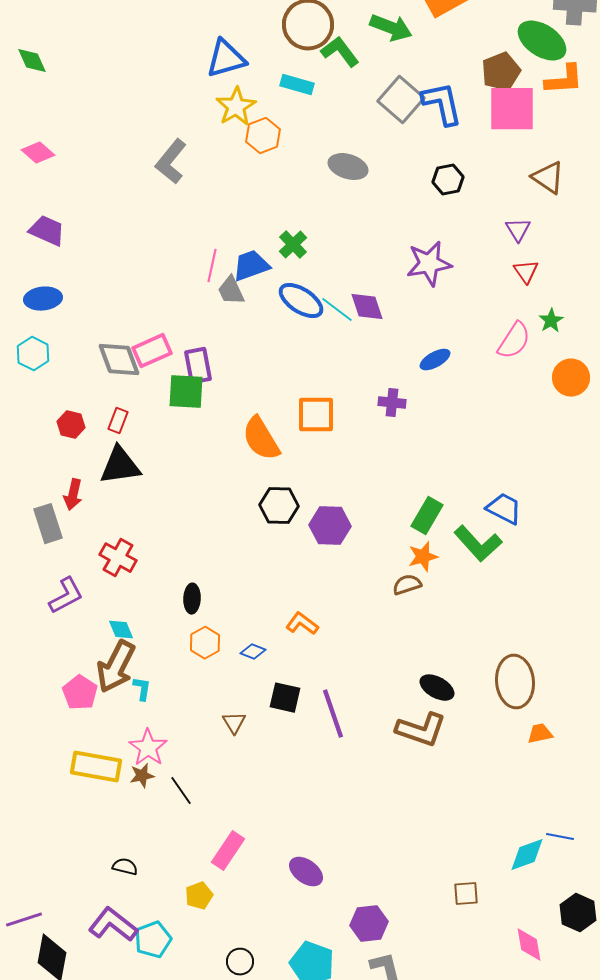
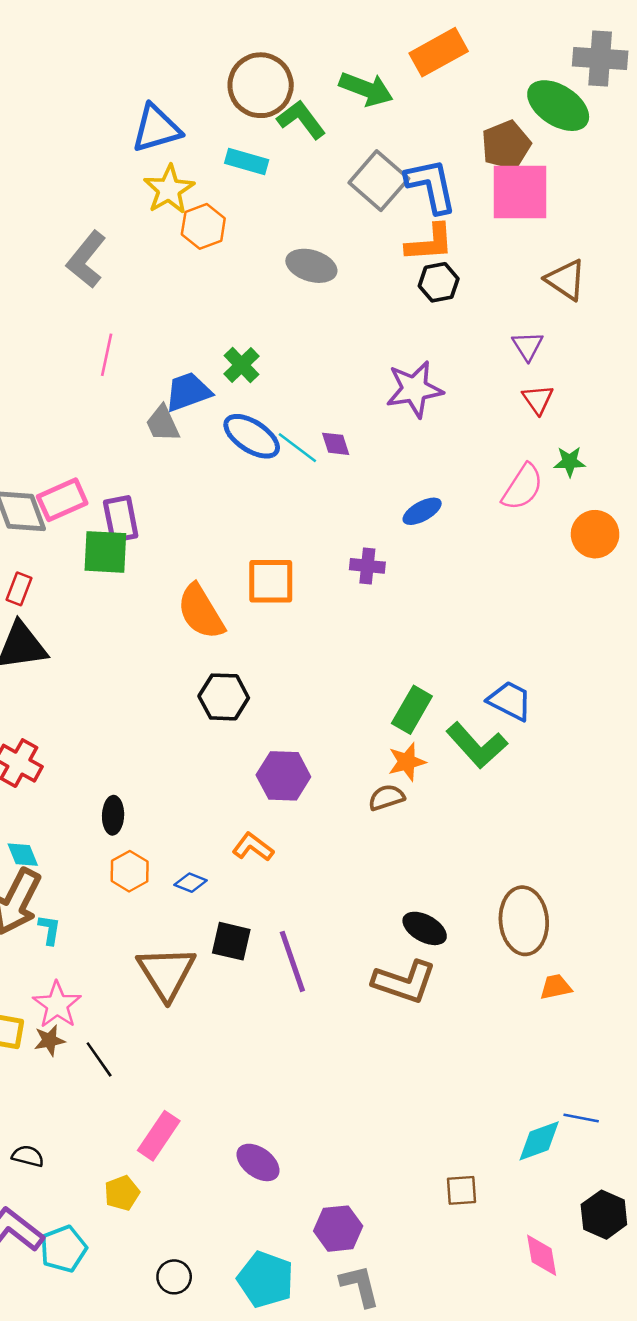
orange L-shape: (564, 80) -> (430, 243), moved
pink line: (212, 266) -> (107, 355), moved
purple diamond: (367, 307) -> (336, 444), size x0.7
green star: (551, 321) -> (570, 462), turned 30
purple hexagon: (330, 526) -> (283, 776), moved
brown triangle: (234, 723) -> (166, 973), size x2.0

